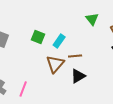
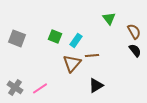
black triangle: (78, 76) -> (96, 85), moved
pink line: (23, 89) -> (40, 88), turned 35

